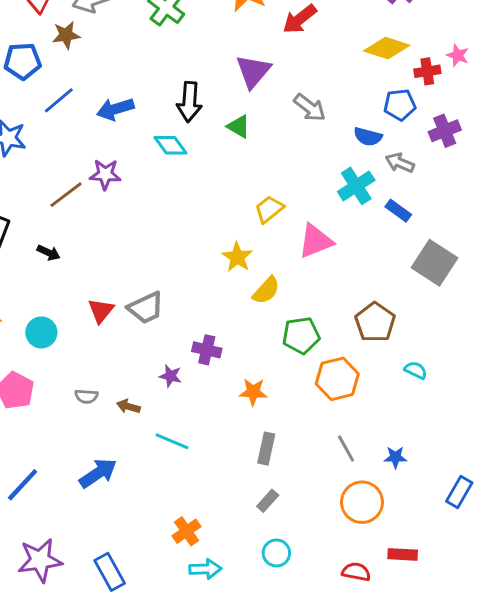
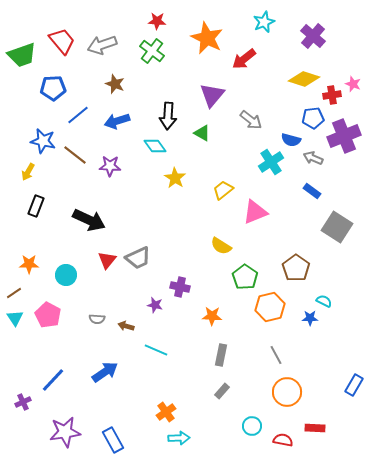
brown star: (66, 35) -> (115, 84), moved, turned 30
purple cross: (445, 131) -> (344, 136), size x1.5
cyan cross: (356, 186) -> (271, 162), moved
brown line: (66, 195) -> (75, 155), moved, turned 75
black arrow: (49, 253) -> (89, 220), moved, size x2.0
yellow star: (237, 257) -> (175, 178), moved
yellow semicircle: (266, 290) -> (221, 246), turned 80
green pentagon: (301, 335) -> (245, 277), turned -30
blue star: (395, 457) -> (310, 318), moved
cyan circle: (276, 553) -> (252, 426), moved

